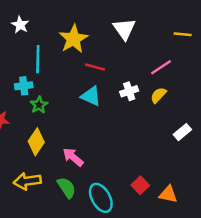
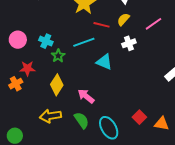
cyan line: (38, 59) -> (84, 42), moved, turned 70
cyan cross: (24, 86) -> (46, 41), turned 32
yellow semicircle: (158, 95) -> (123, 19), moved
cyan triangle: (91, 96) -> (104, 62), moved

